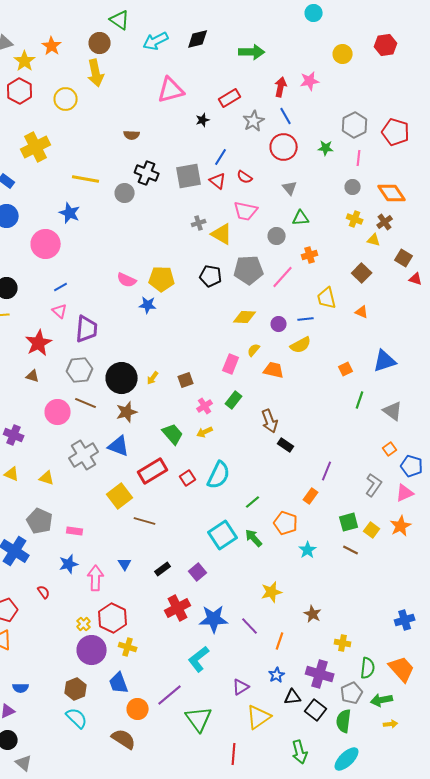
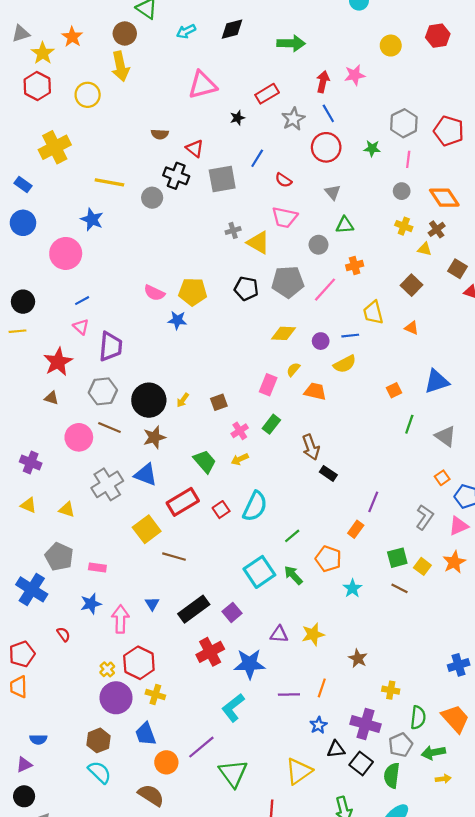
cyan arrow: (156, 41) -> (186, 31), size x0.7
red triangle: (218, 181) -> (195, 148), moved
black rectangle: (163, 569) -> (194, 609), size x1.8
purple line: (250, 626) -> (289, 695), moved, turned -48
purple triangle: (241, 687) -> (279, 634), moved, turned 36

